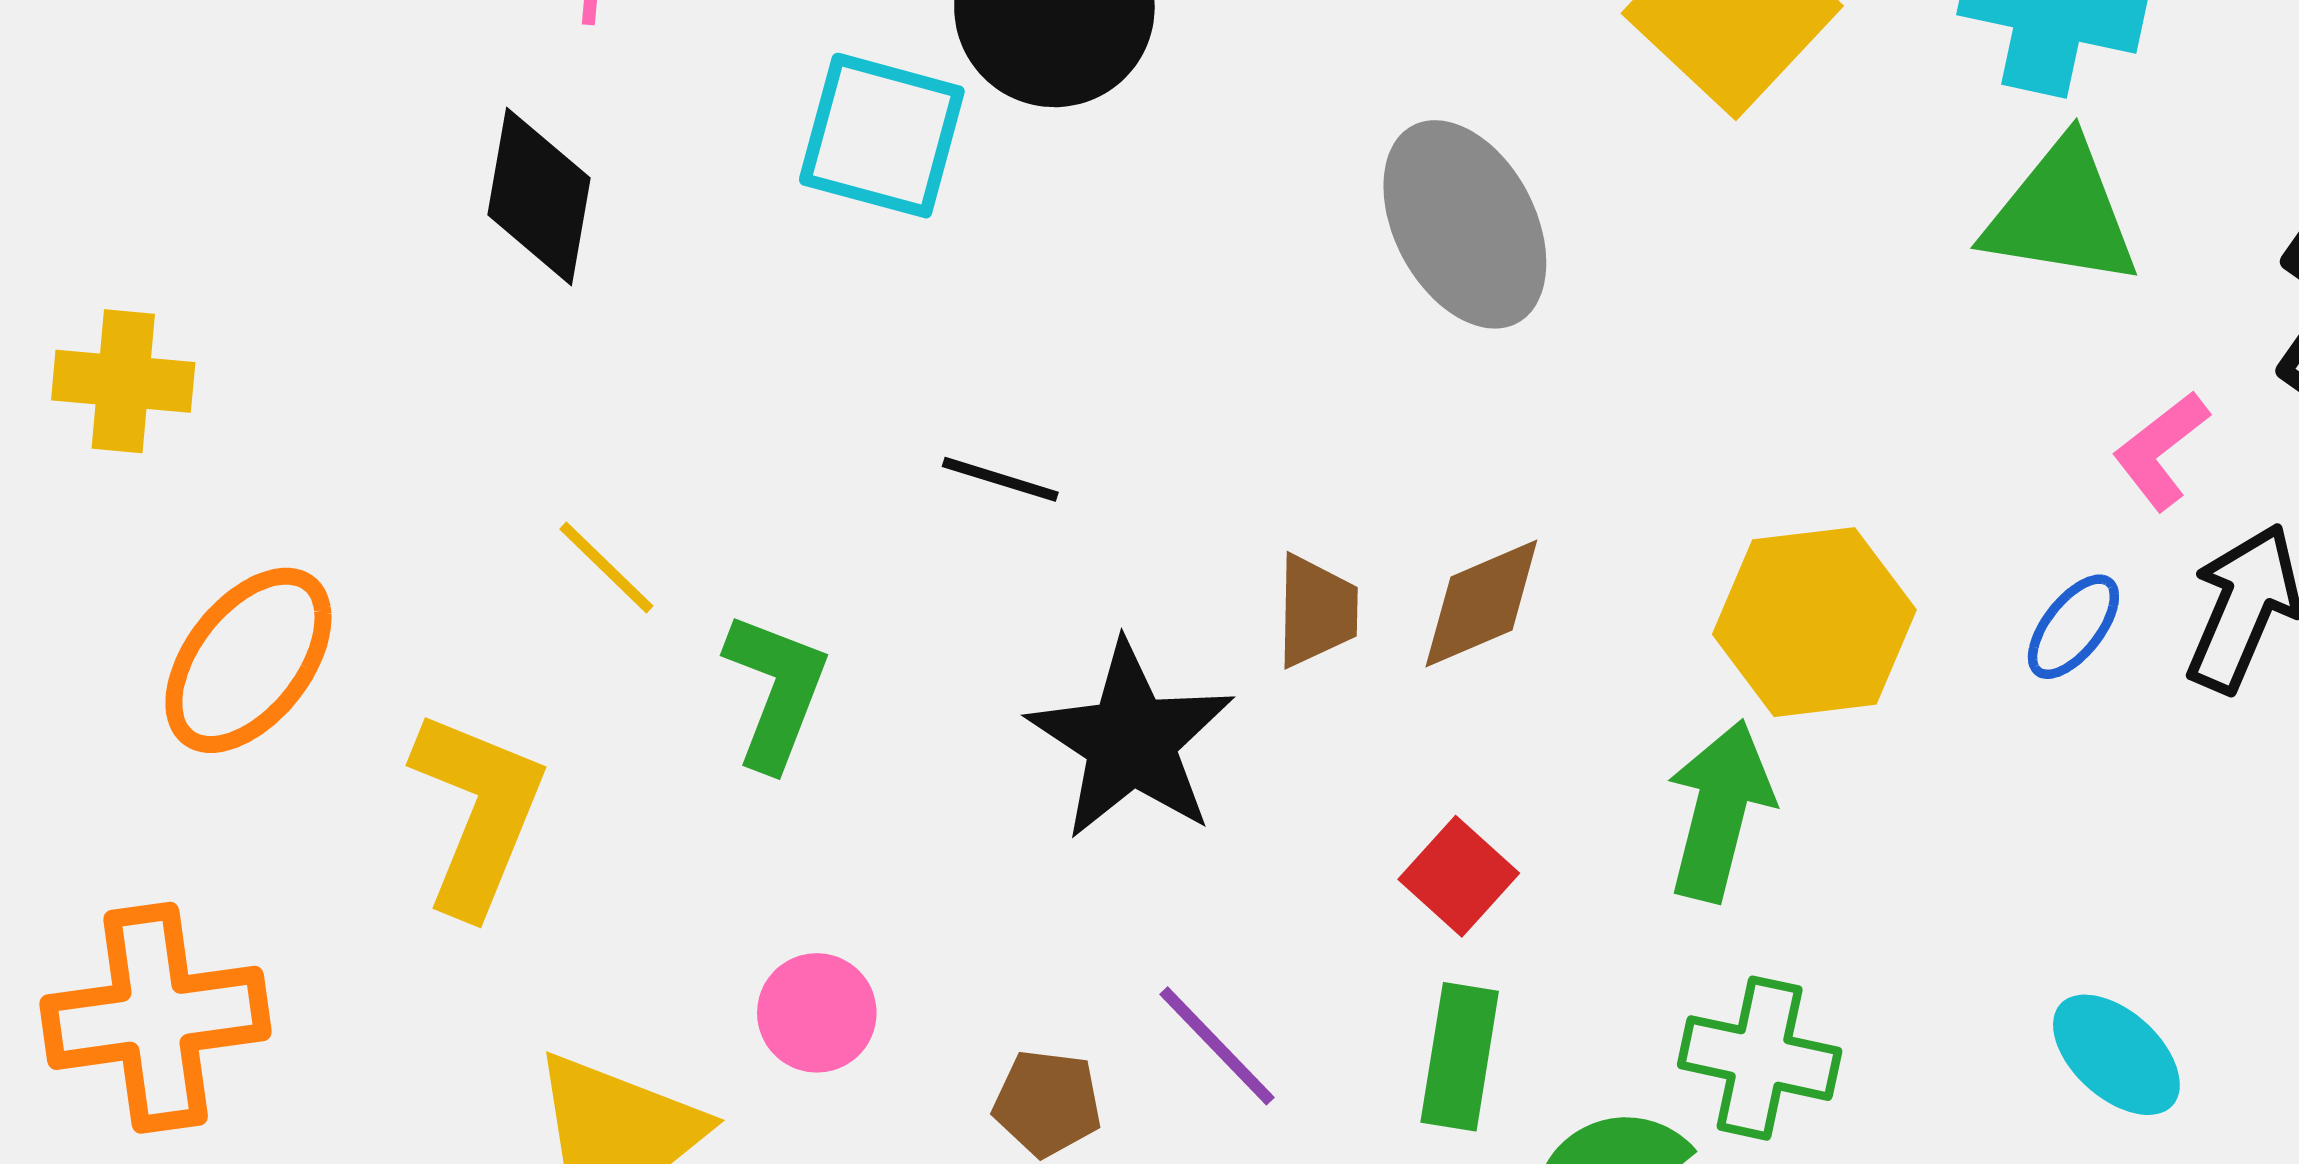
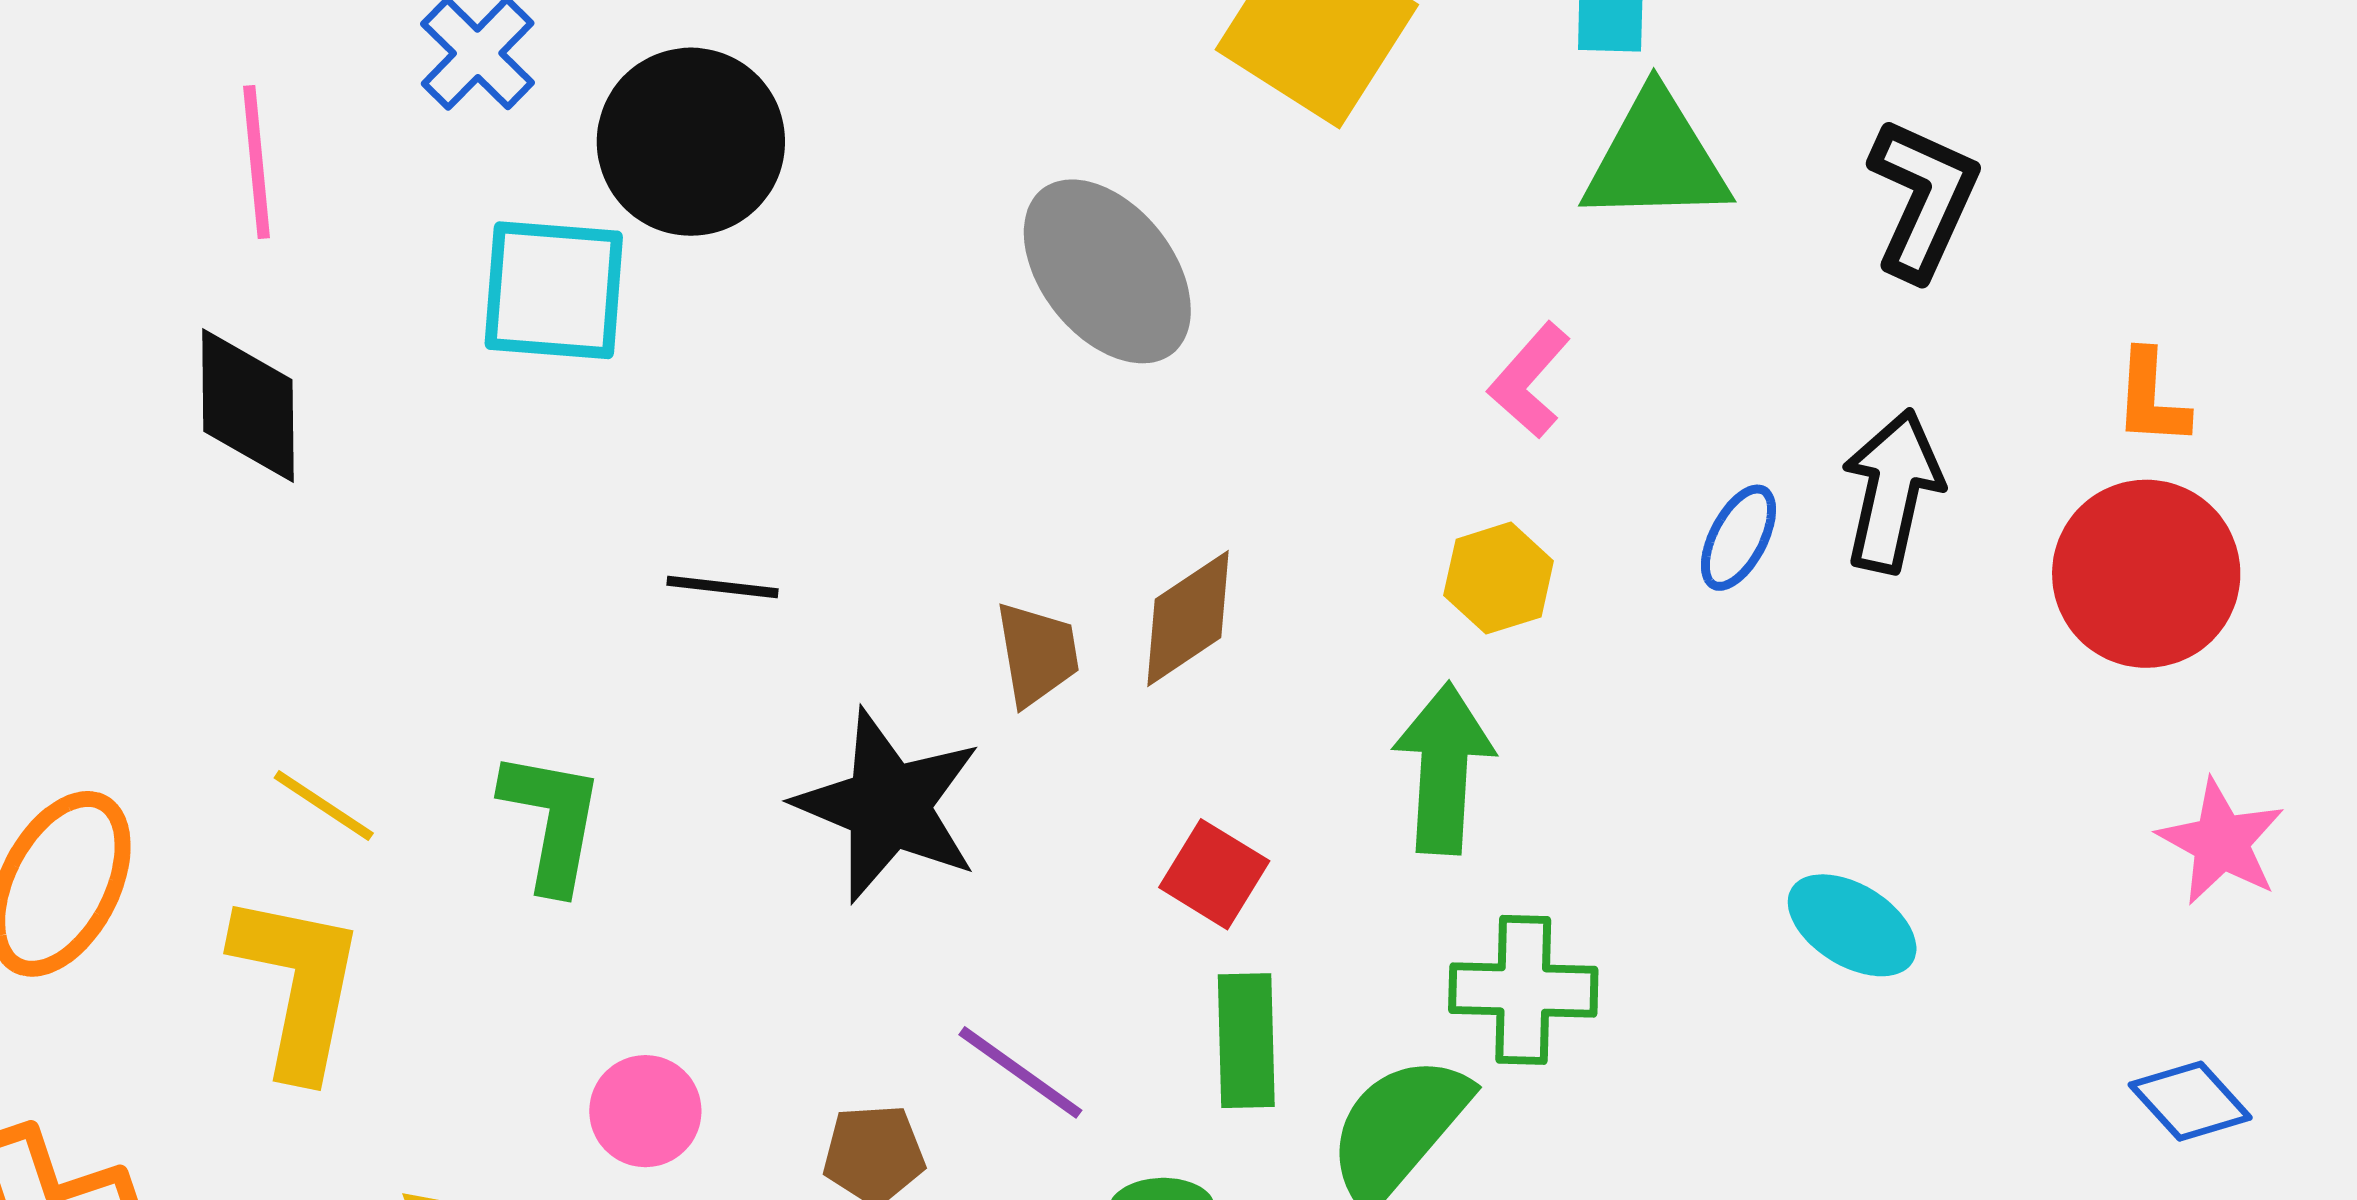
pink L-shape: (2161, 450) -> (1529, 380), moved
yellow line: (606, 567) -> (324, 806), moved
yellow hexagon: (1814, 622) -> (1499, 578), size x0.6

